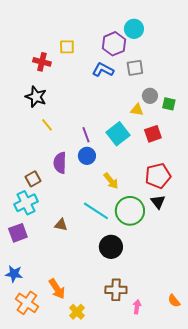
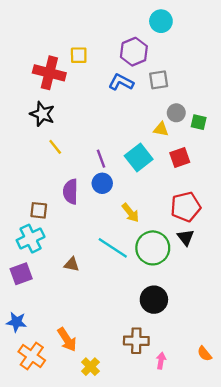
cyan circle: (134, 29) -> (161, 21), moved
red cross: (42, 62) -> (49, 73), size x1.5
brown square: (33, 179) -> (39, 210), turned 35
black circle: (111, 247) -> (154, 300), moved

